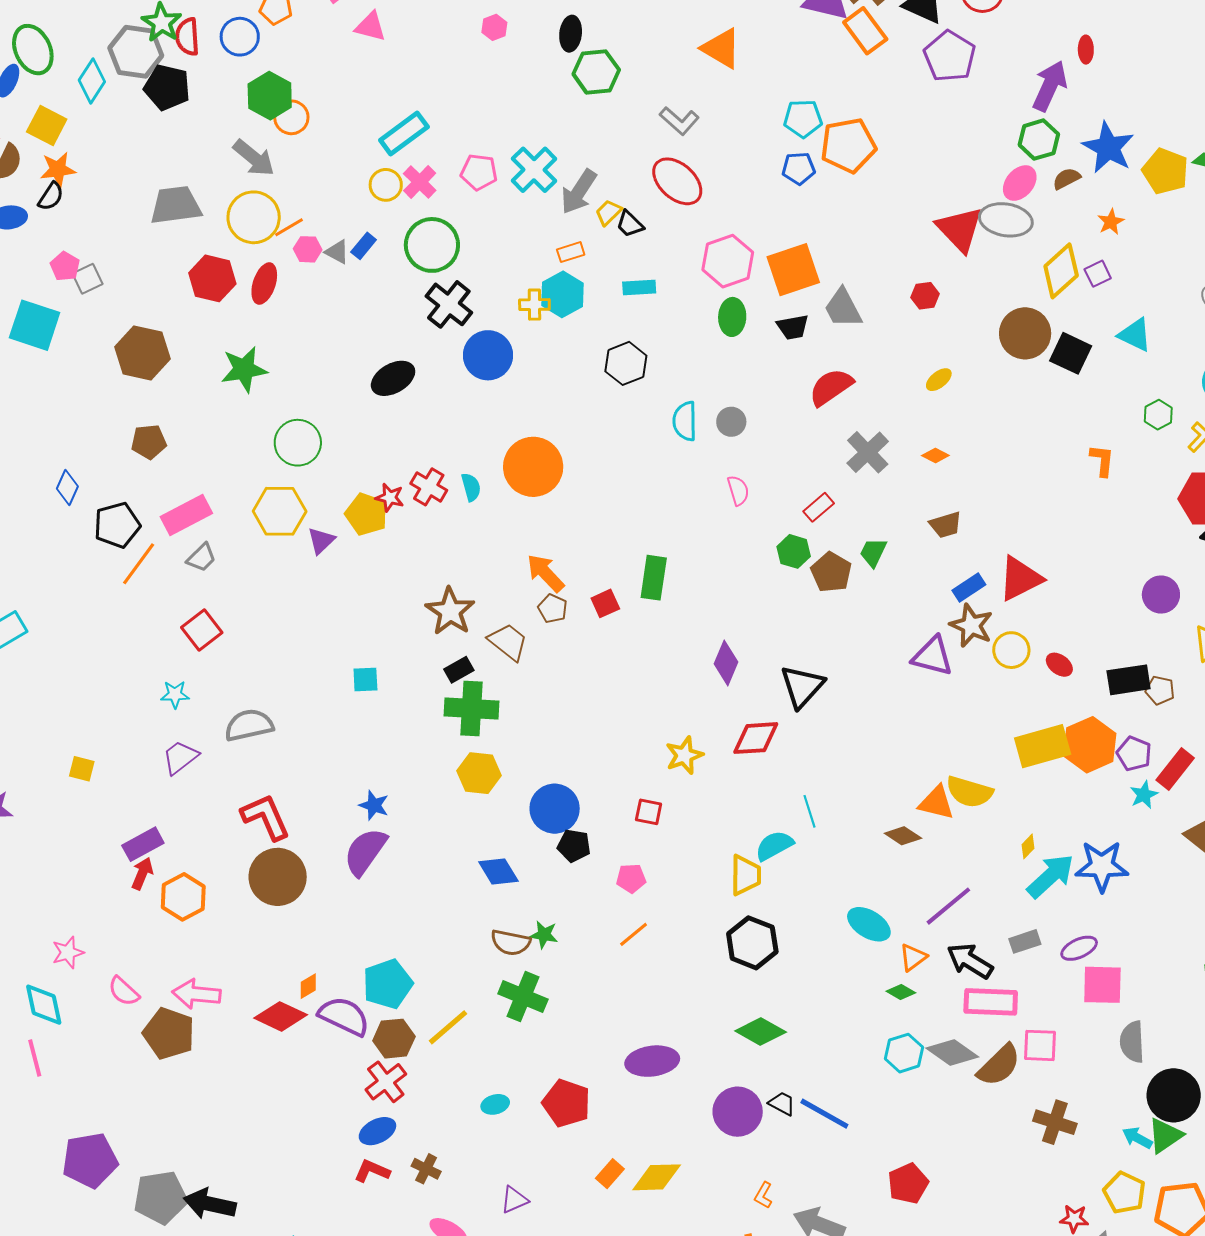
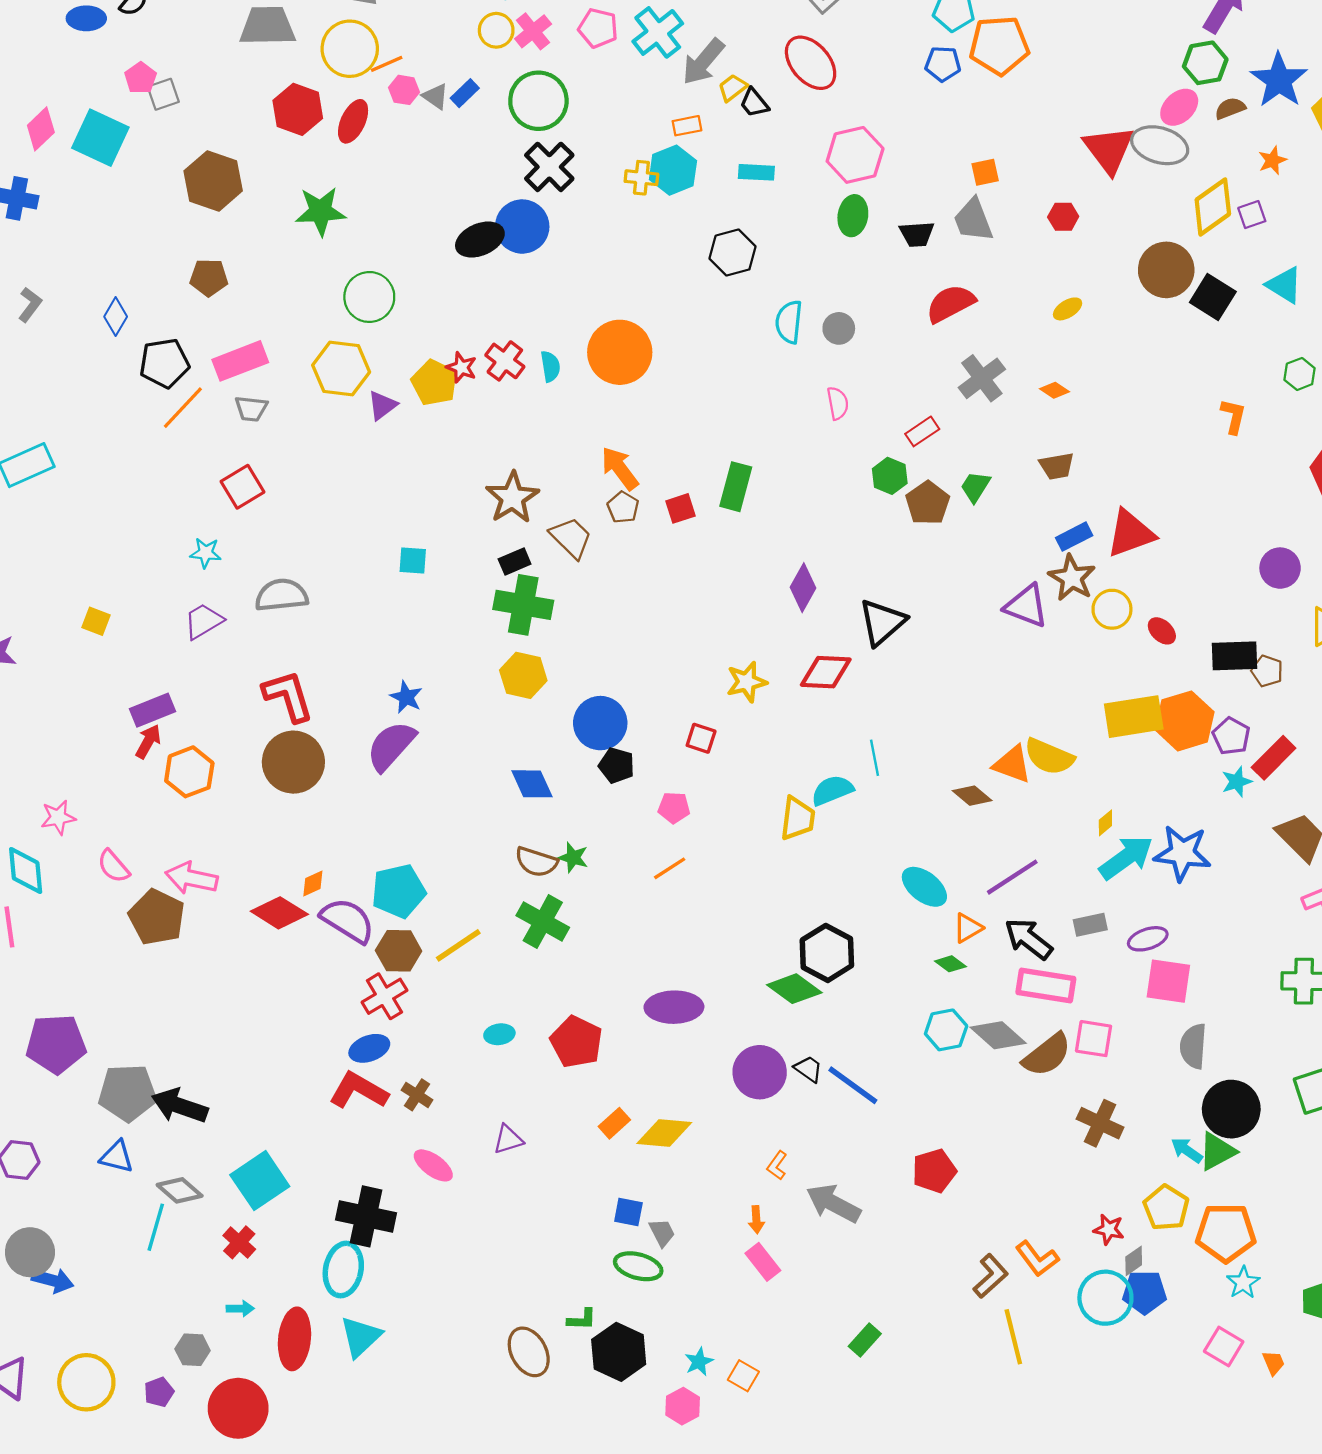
orange square: (793, 270) -> (985, 172), moved, size x0.5
blue circle: (488, 355) -> (522, 227), moved
gray trapezoid: (201, 558) -> (251, 409), turned 44
black hexagon: (752, 943) -> (827, 953), moved
red L-shape: (372, 1171) -> (358, 1091), size x1.5

